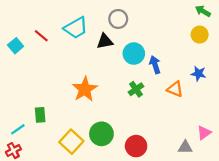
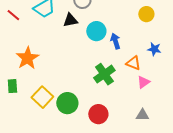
yellow circle: (200, 35) -> (146, 14), moved
orange star: (85, 89) -> (27, 58), moved
green cross: (136, 89) -> (104, 74), moved, size x1.5
pink triangle: (204, 133) -> (143, 82), moved
yellow square: (71, 142) -> (42, 97), moved

